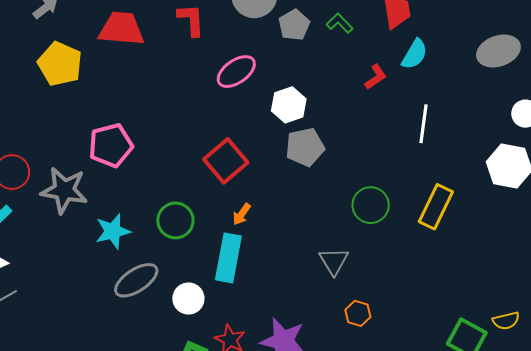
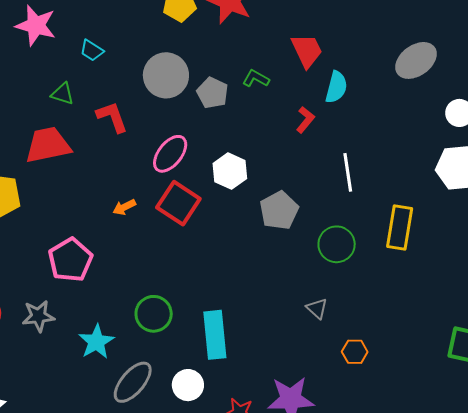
white line: (423, 124) -> (348, 172), moved
gray pentagon: (305, 147) -> (279, 210), moved
red square: (226, 161) -> (178, 203), moved
gray star: (64, 190) -> (38, 316), size x0.7
orange arrow: (242, 214) -> (124, 207), moved, turned 45
gray triangle: (334, 261) -> (317, 308), size x0.7

